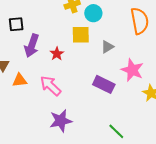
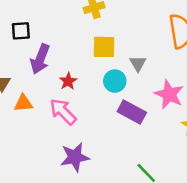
cyan circle: (93, 13) -> (115, 81), moved
gray triangle: (107, 47) -> (138, 63), turned -32
red star: (57, 54) -> (68, 81), moved

